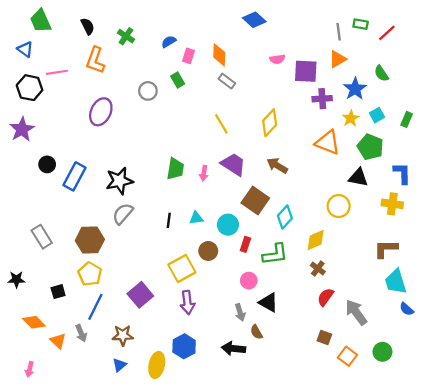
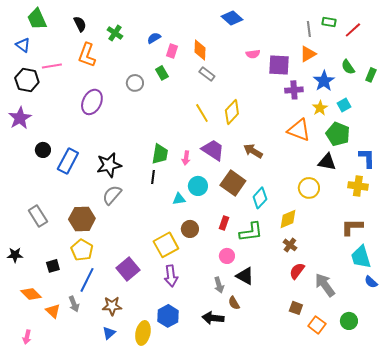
green rectangle: (407, 119) -> (371, 75), moved
yellow diamond: (270, 123) -> (232, 112), moved
black line: (169, 220) -> (153, 177), moved
cyan circle: (228, 225) -> (198, 186), moved

